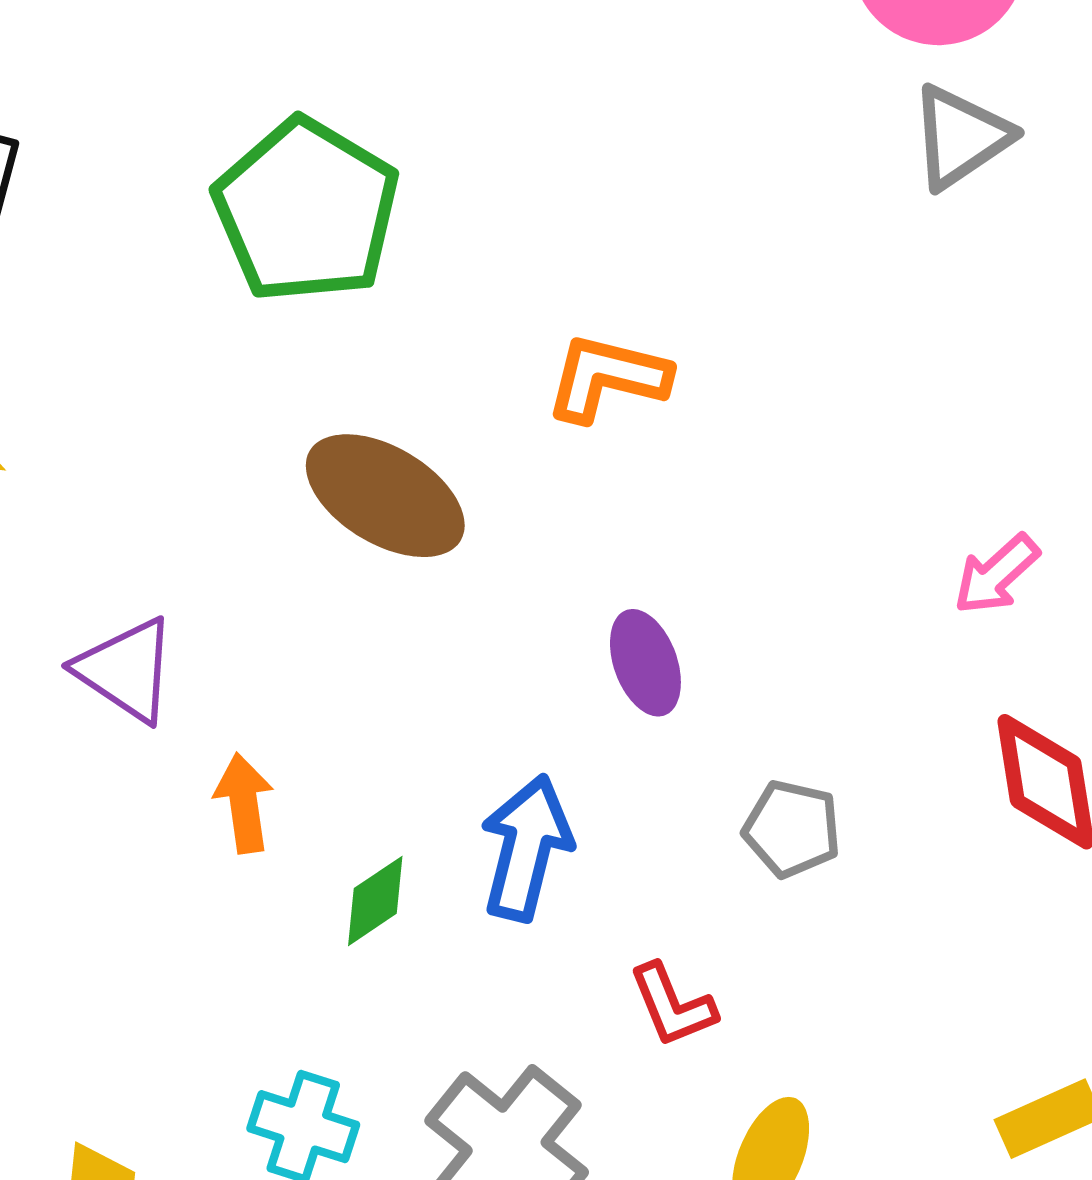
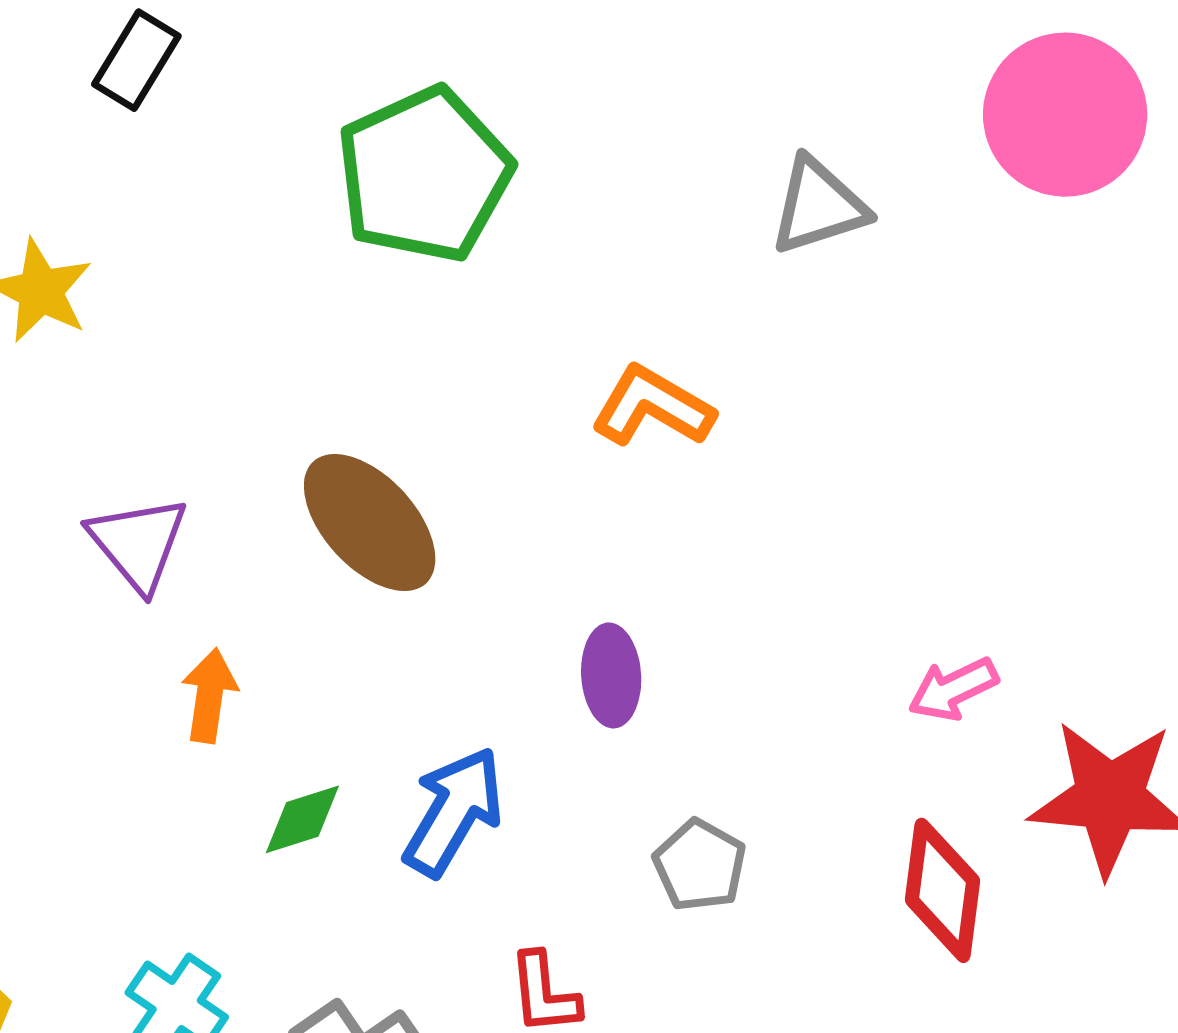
gray triangle: (961, 137) -> (818, 206), moved
brown ellipse: (385, 496) -> (370, 523), moved

